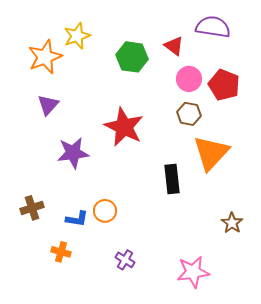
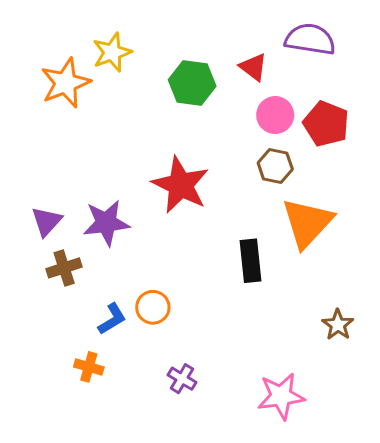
purple triangle: (48, 105) -> (47, 221), moved
brown cross: (32, 208) -> (64, 268), moved
blue L-shape: (77, 219) -> (112, 319), turned -40

